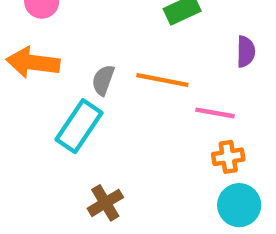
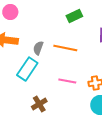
pink line: (215, 113) -> (67, 81), moved

